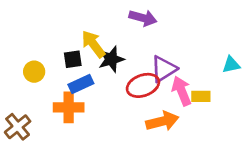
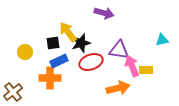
cyan triangle: (231, 65) -> (162, 40), moved
purple triangle: (164, 69) -> (119, 50), turned 40
red ellipse: (143, 85) -> (91, 62), moved

